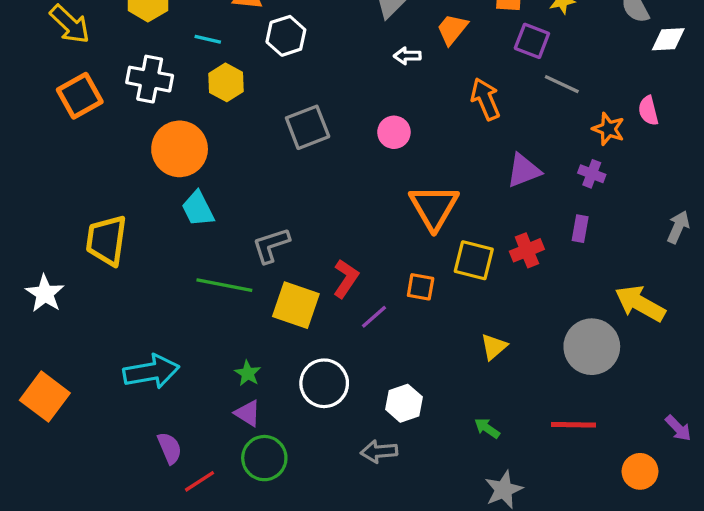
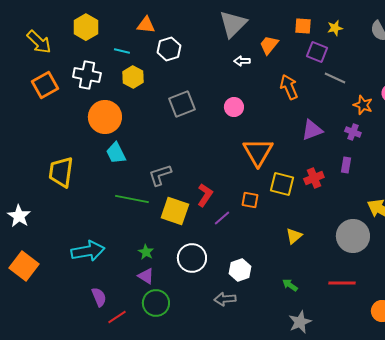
white star: (45, 294) -> (19, 216), moved

